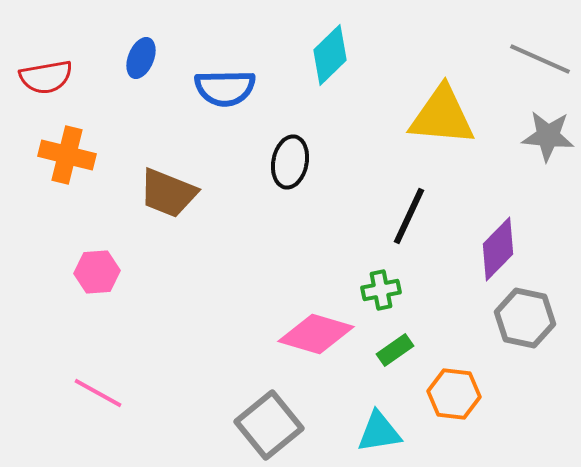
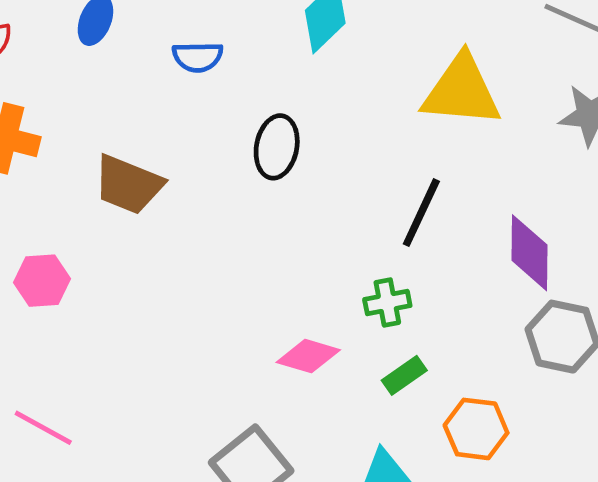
blue semicircle: (225, 88) -> (198, 57), size x0.7
purple diamond: (498, 249) -> (530, 253), turned -44
pink diamond: (316, 334) -> (308, 356), size x0.7

